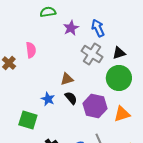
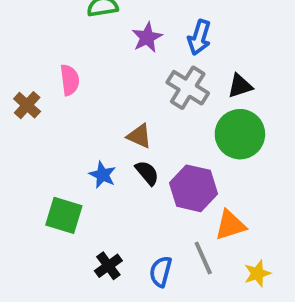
blue arrow: (98, 28) -> (199, 37), turned -138
brown triangle: (67, 79) -> (139, 136), turned 40
orange triangle: (122, 114) -> (230, 225), moved

